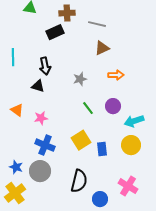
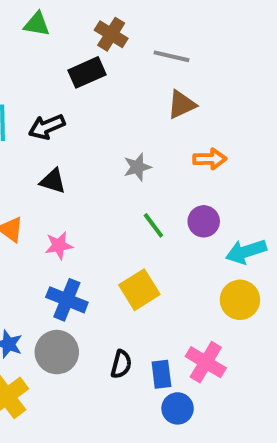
brown cross: (67, 13) -> (111, 34), turned 35
black arrow: (45, 66) -> (47, 127), moved, turned 78
blue rectangle: (102, 149) -> (161, 374), moved
black semicircle: (79, 181) -> (121, 364), moved, size x0.6
pink cross: (128, 186) -> (206, 362), moved

